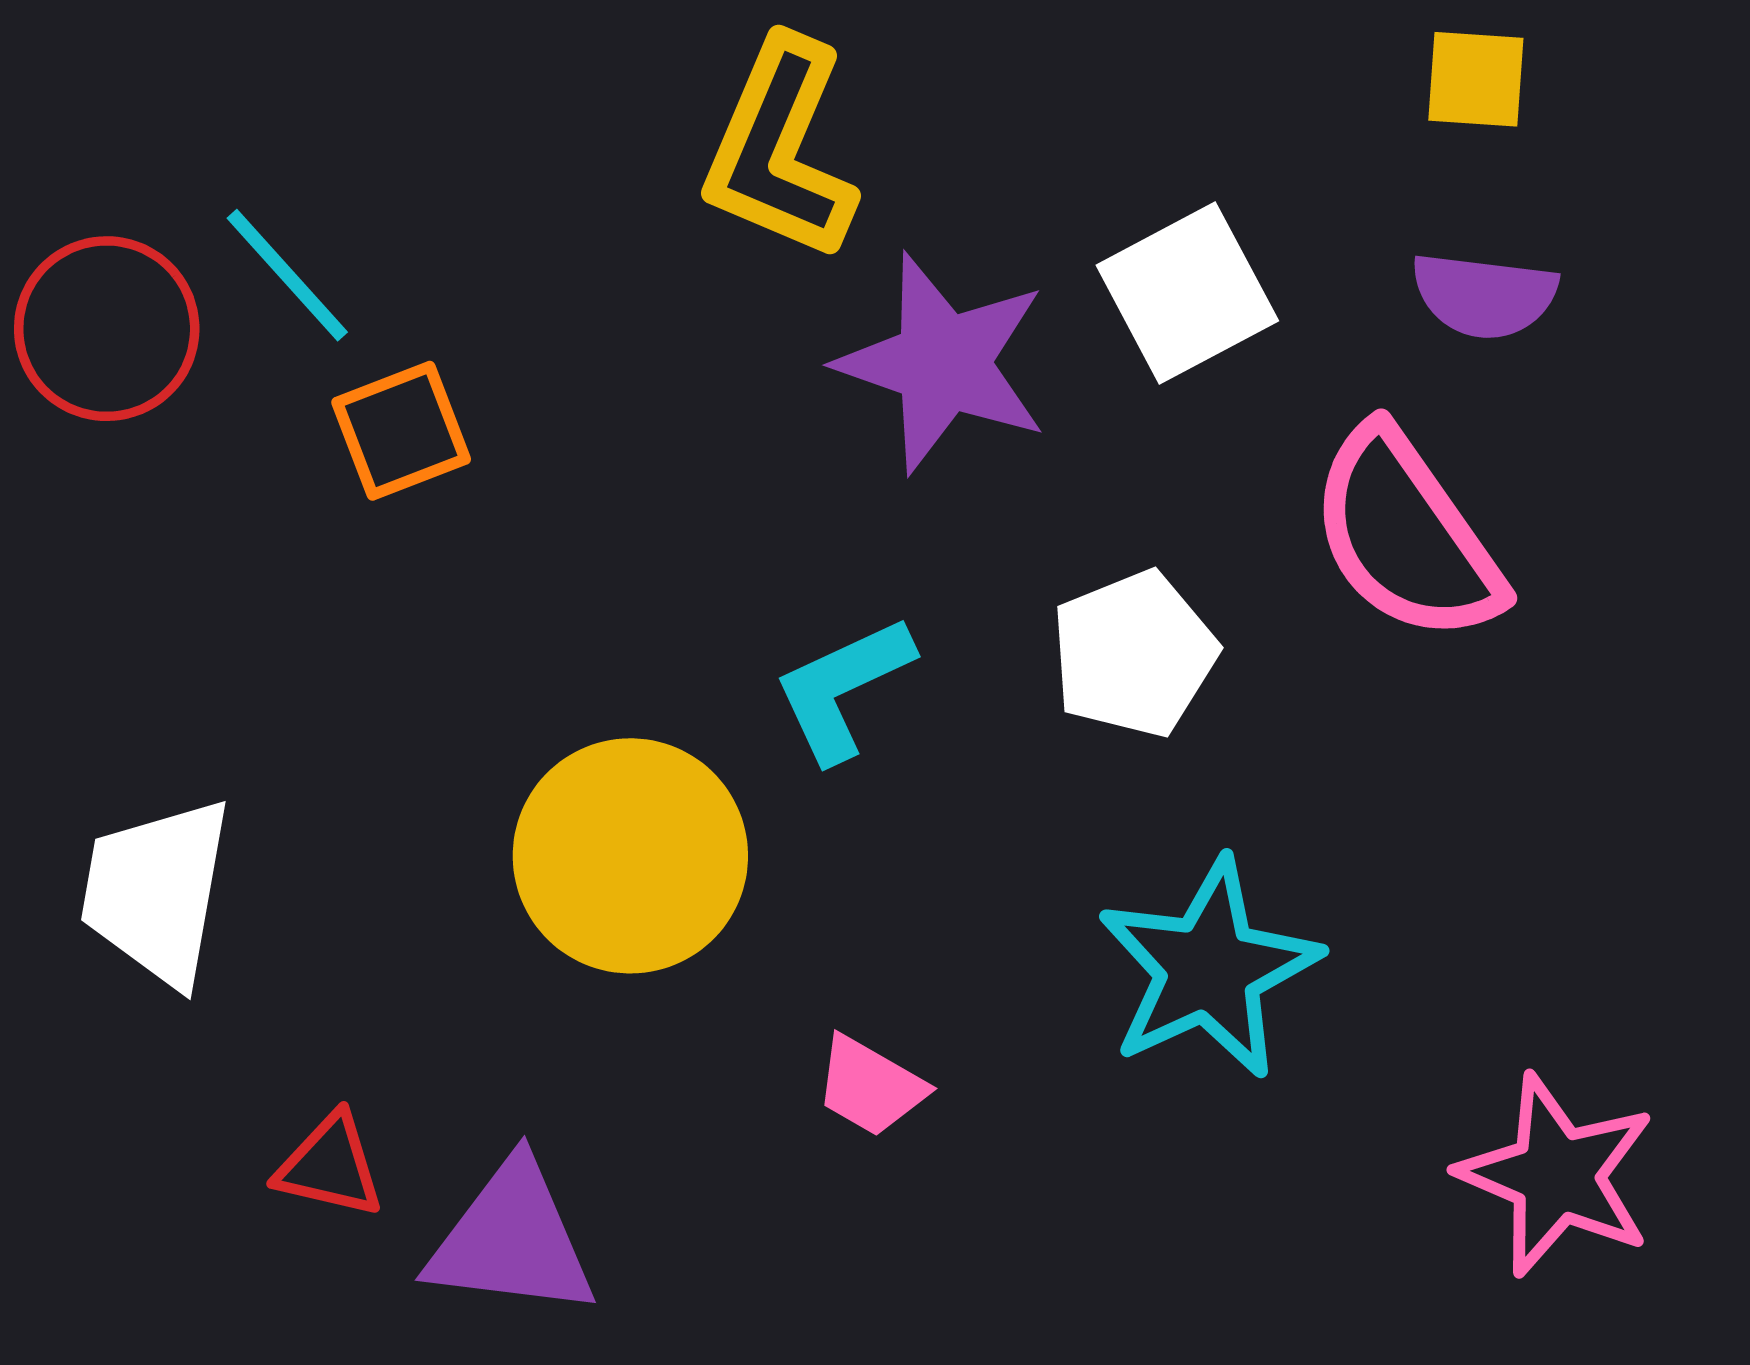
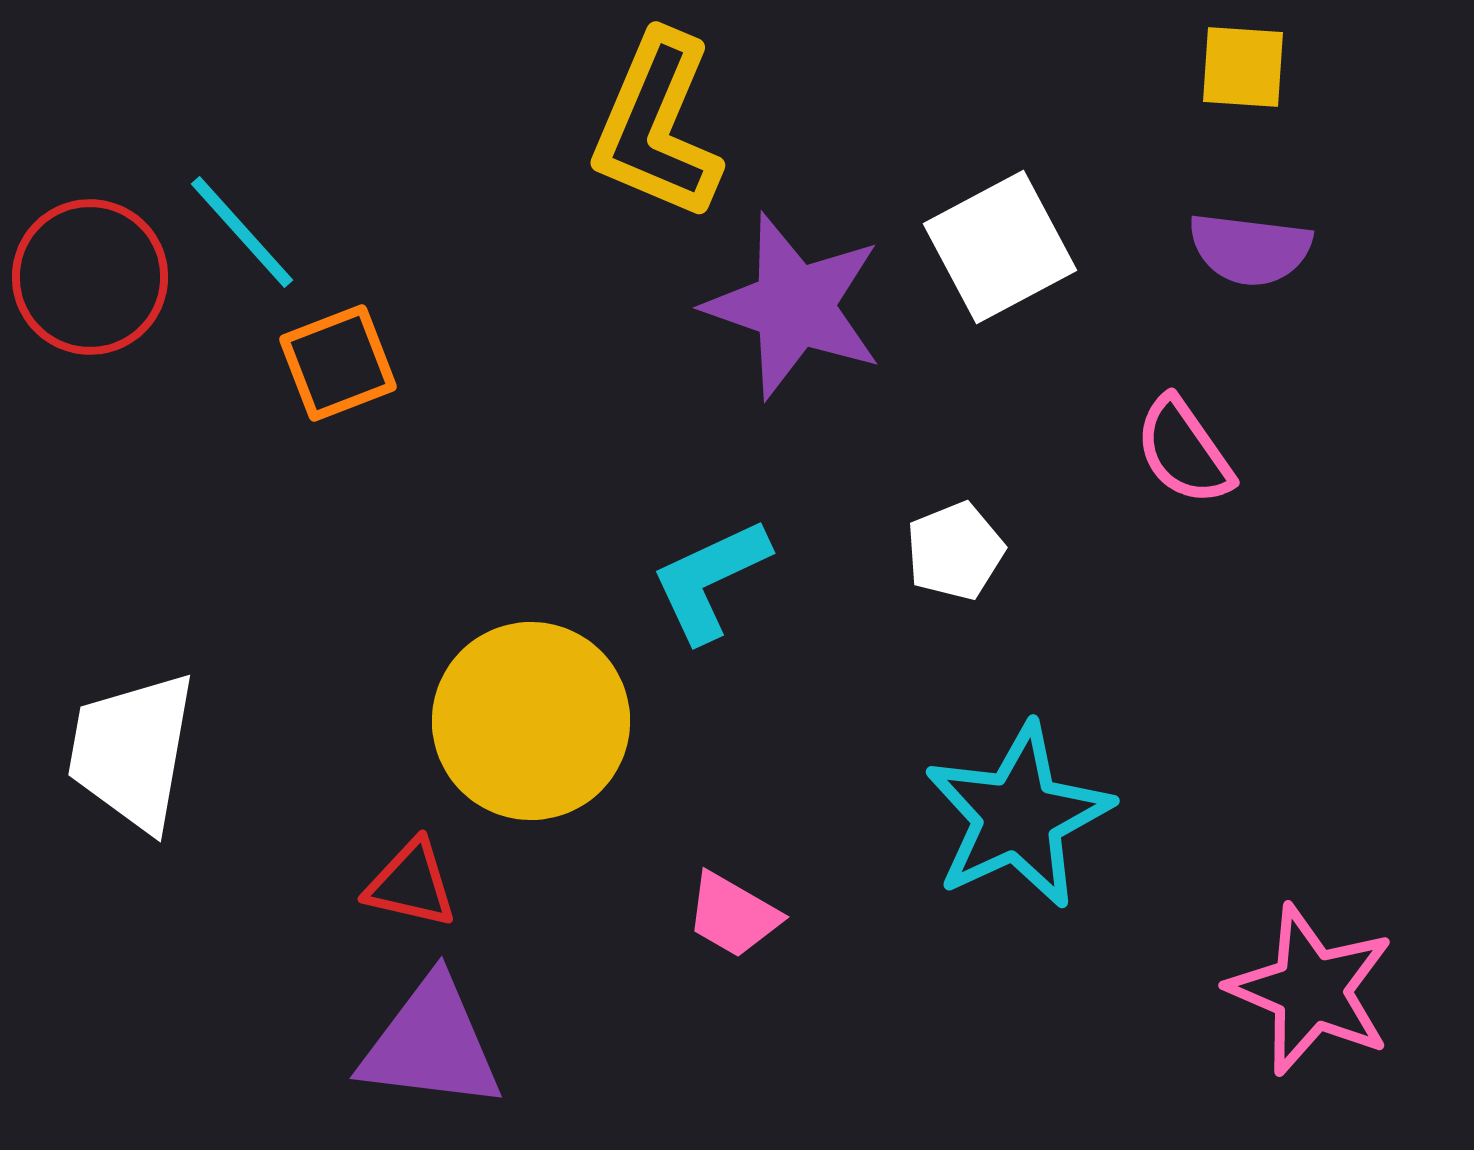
pink semicircle: (1406, 535) -> (1184, 451), size x0.6
white pentagon: (1134, 654) -> (955, 551), size x0.7
red triangle: (330, 1166) -> (411, 884), moved

